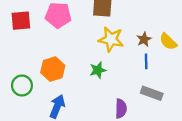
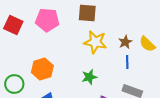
red square: (21, 21) -> (13, 25), turned 30
green star: (98, 70) -> (89, 77), moved

